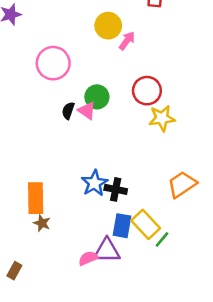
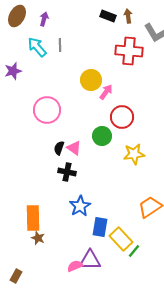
red circle: (147, 91) -> (122, 117), moved
green circle: (97, 97) -> (102, 136), moved
black cross: (116, 189) -> (67, 172), moved
blue rectangle: (122, 226) -> (100, 227), moved

